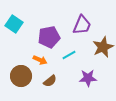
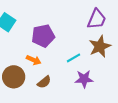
purple trapezoid: (82, 25) -> (97, 19), moved
cyan line: (69, 55) -> (74, 58), moved

